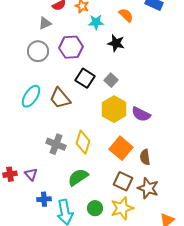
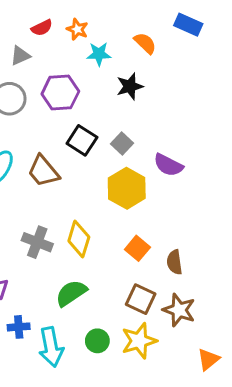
black star: (116, 43) -> (130, 86), turned -30
purple semicircle: (141, 114) -> (168, 165), moved
orange square: (121, 148) -> (137, 248), size x0.7

